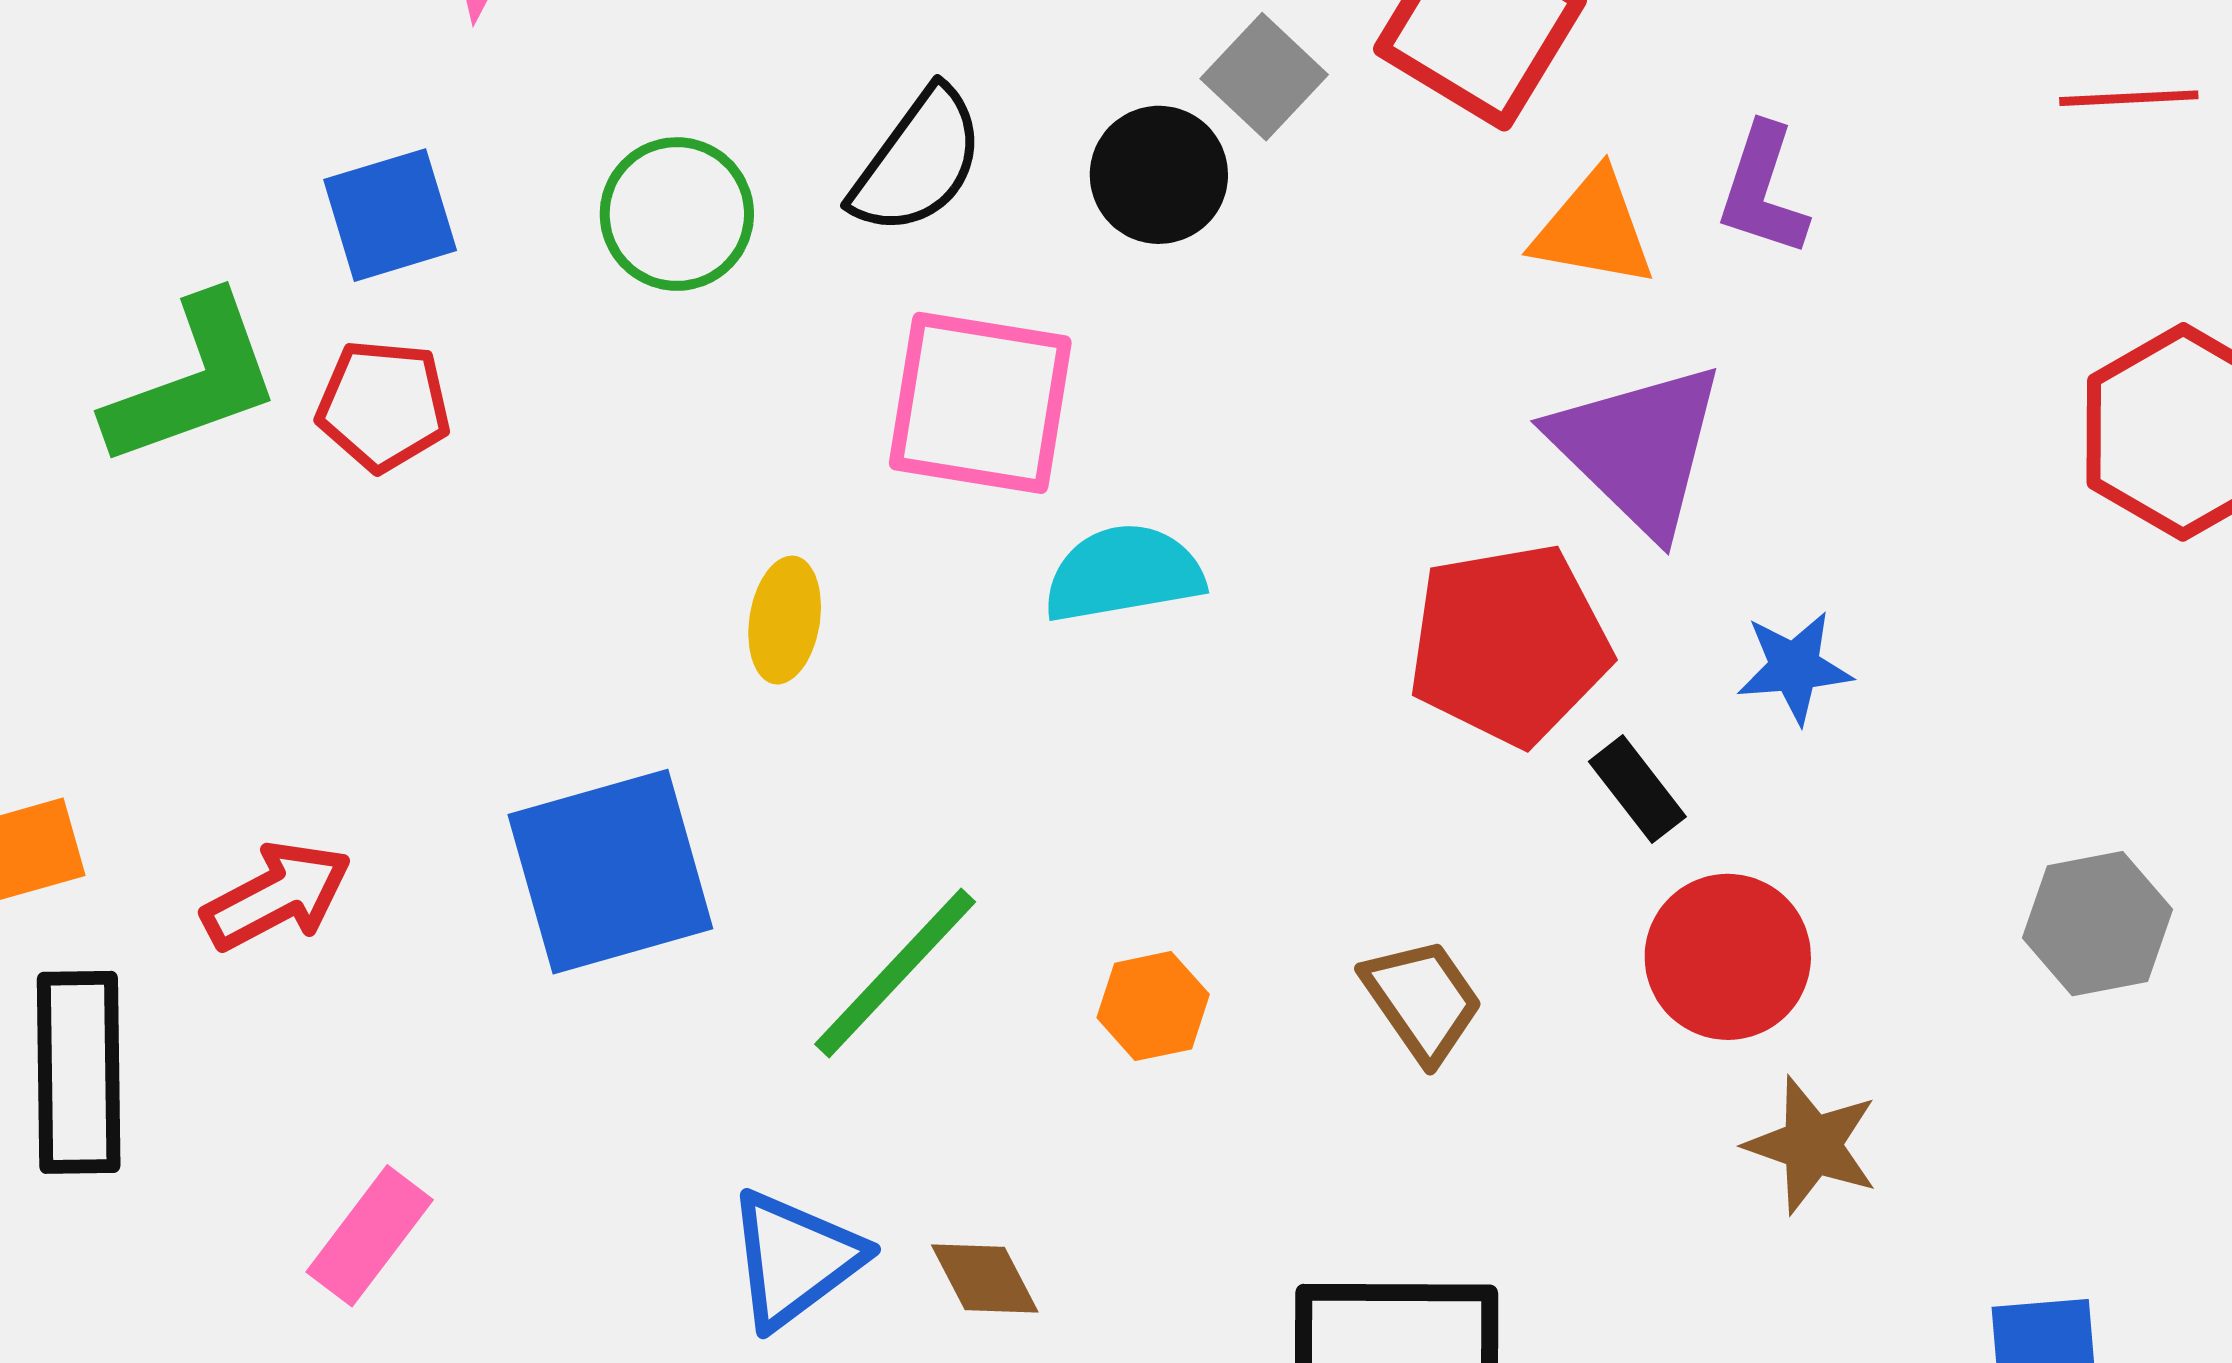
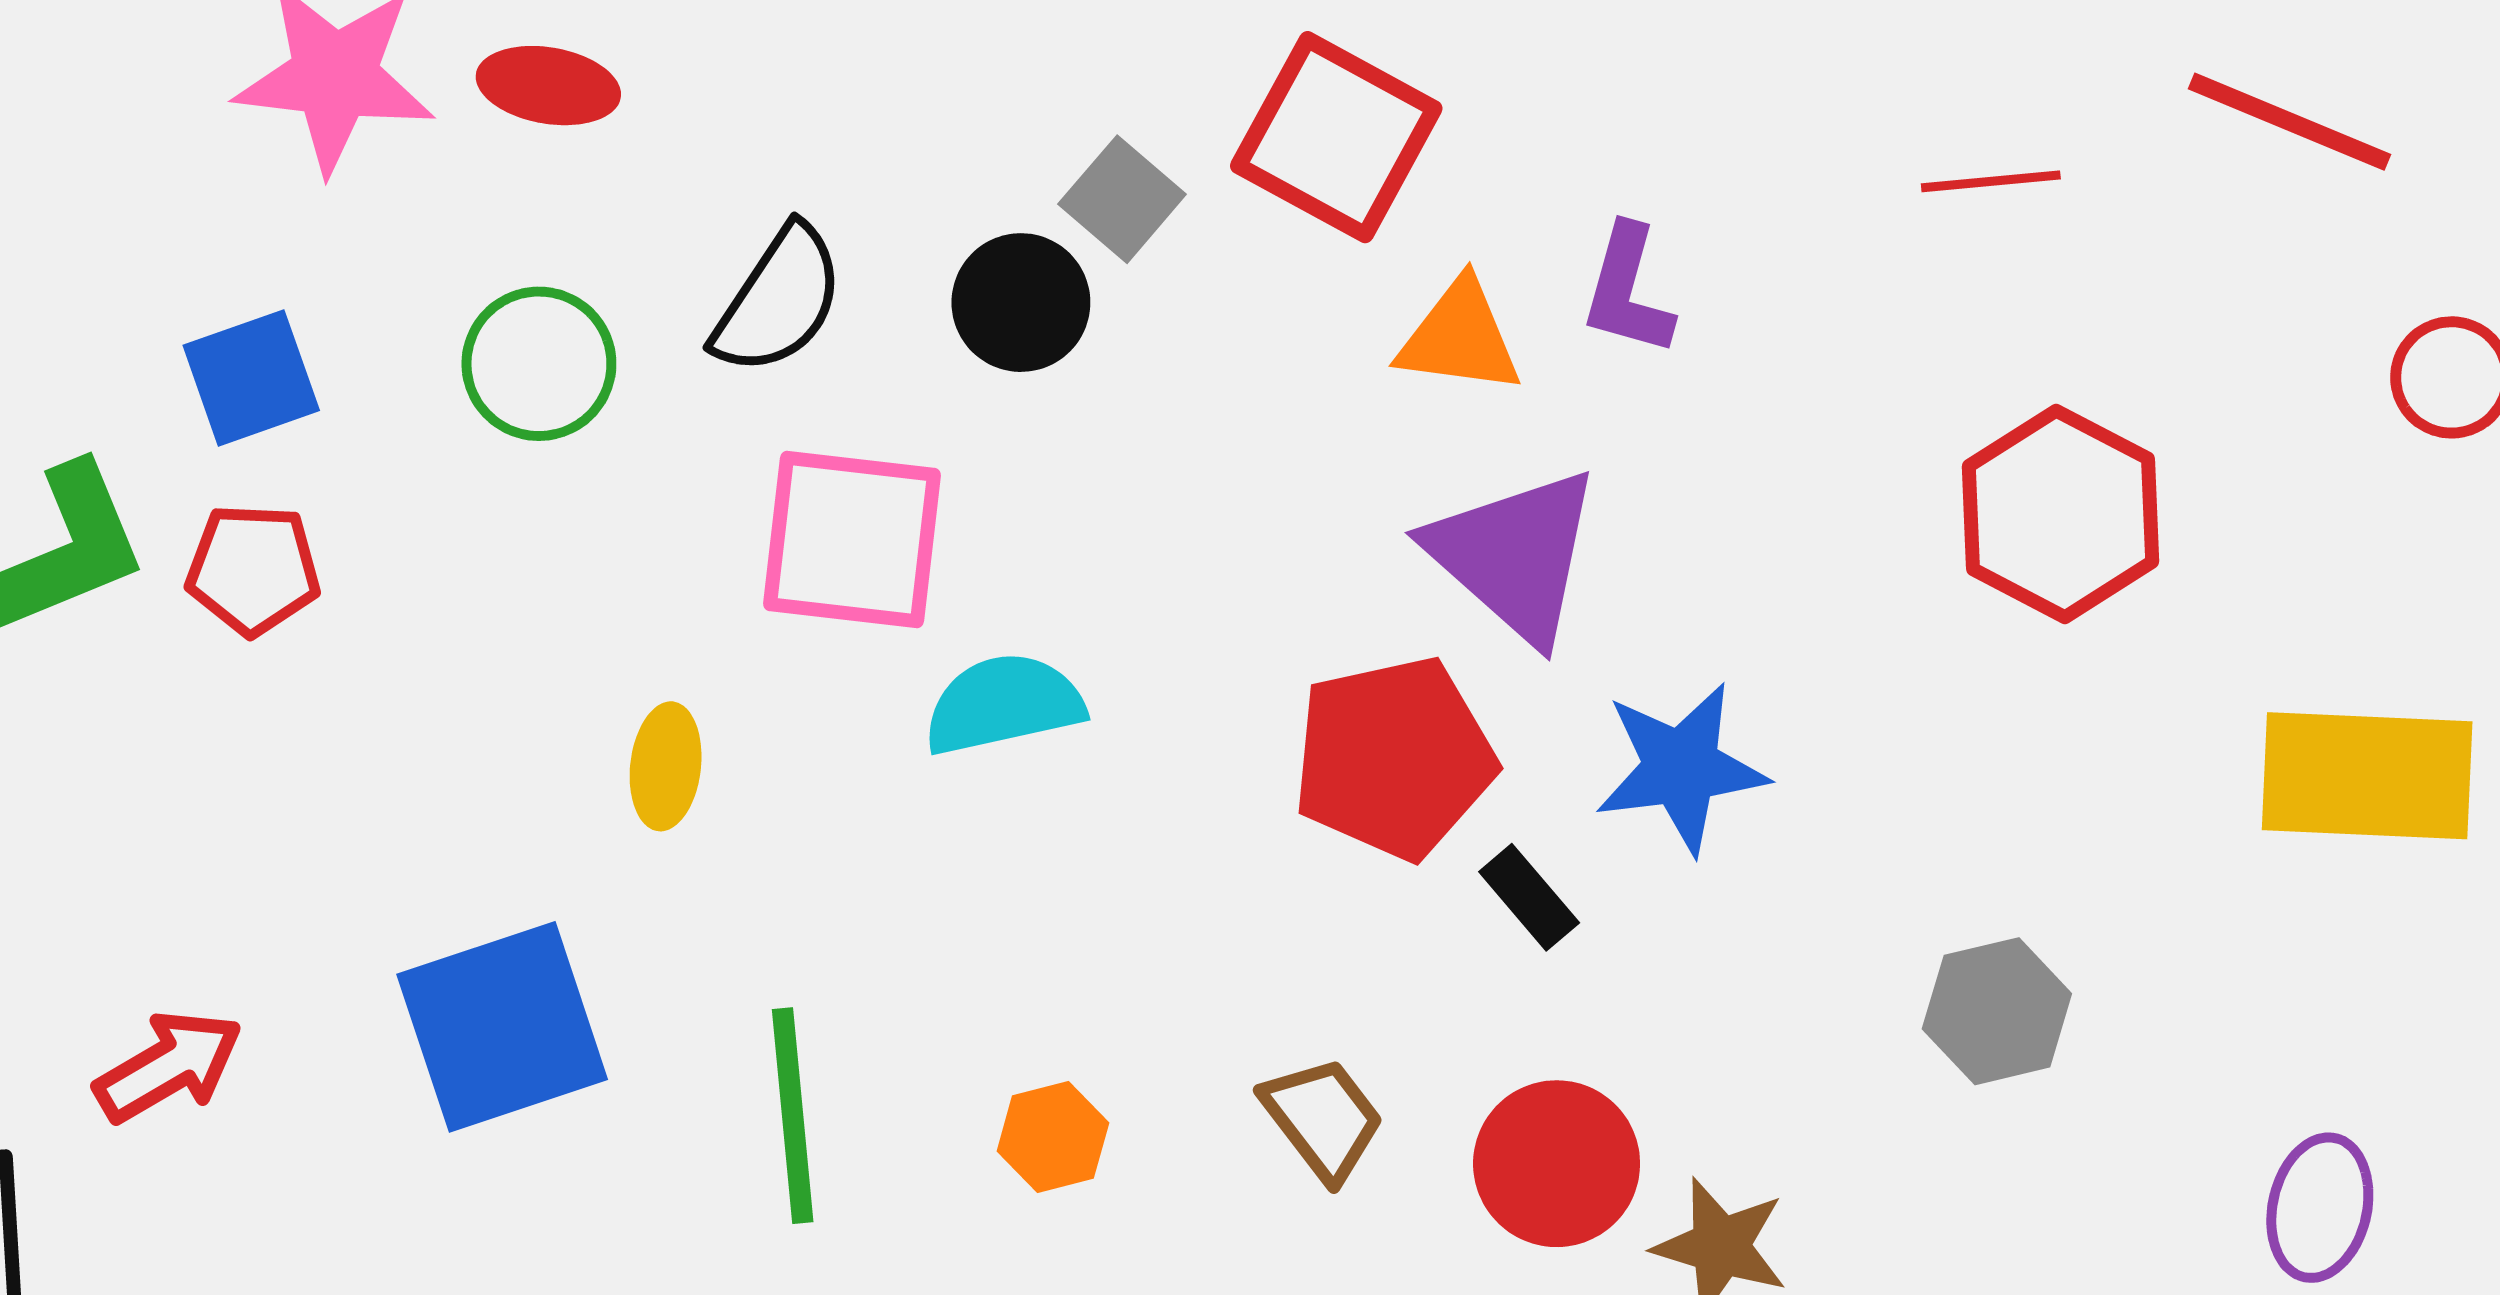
blue star: (1794, 667) -> (1681, 768), size x1.5
red circle: (1728, 957) -> (1557, 1164), moved
green line: (895, 973) -> (793, 1116), turned -46

